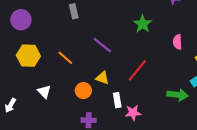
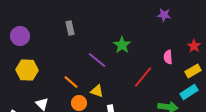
green star: (143, 24) -> (122, 45), moved
orange line: (65, 58) -> (71, 82), moved
red line: (137, 70) -> (143, 77), moved

